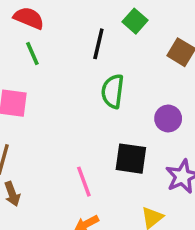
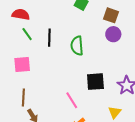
black line: (98, 44) -> (49, 38), moved
purple circle: (168, 118) -> (113, 34), moved

